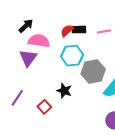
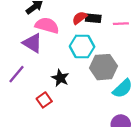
purple triangle: (28, 58) -> (33, 43), turned -42
black star: (64, 91) -> (60, 78), moved
purple line: (17, 98) -> (17, 74), moved

